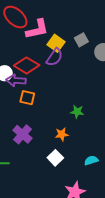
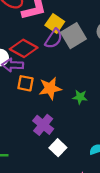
gray square: (81, 40) -> (74, 36), moved, size x1.6
purple cross: (23, 134) -> (43, 125), moved
orange star: (62, 134) -> (50, 88), moved, size x1.5

